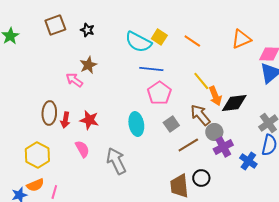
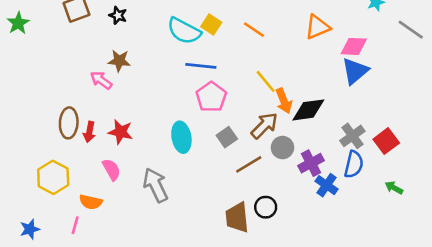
brown star: (88, 65) -> (119, 61), turned 30
brown arrow: (200, 115) -> (264, 126), turned 85
purple cross: (223, 147) -> (311, 163), moved
orange semicircle: (35, 185) -> (91, 202), moved, turned 36

